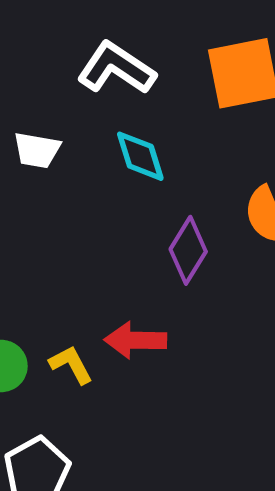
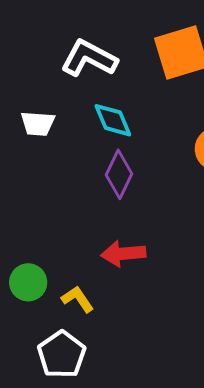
purple diamond: (188, 250) -> (119, 174), moved
yellow L-shape: (71, 365) -> (78, 299), moved

